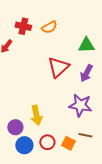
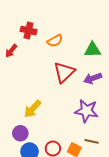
orange semicircle: (49, 27) -> (55, 41), moved
purple arrow: (86, 73) -> (93, 78), turned 42
yellow arrow: (36, 115) -> (33, 109), moved, turned 54

